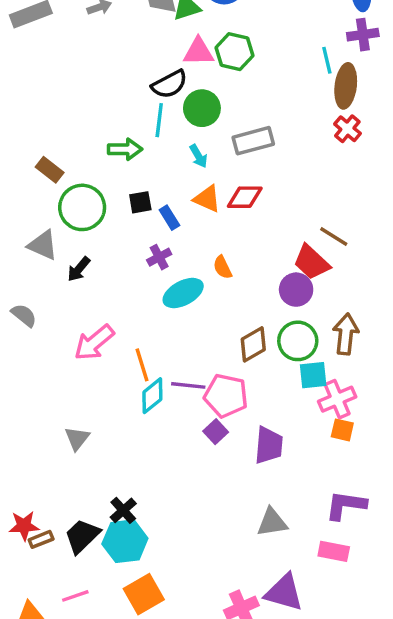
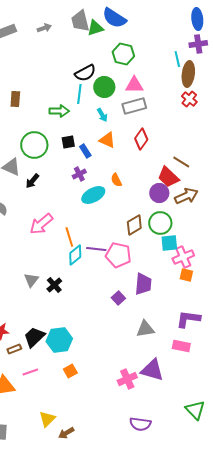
pink triangle: (199, 52) -> (134, 85), moved
brown rectangle: (50, 170) -> (15, 99), moved, turned 56
red diamond: (245, 197) -> (141, 139), moved, turned -55
brown arrow: (346, 334) -> (186, 196), moved, turned 60
purple square: (216, 432) -> (118, 298), moved
black cross: (123, 510) -> (54, 285), moved
brown rectangle: (41, 539) -> (14, 349), moved
orange square: (144, 594) -> (70, 371), size x0.6

